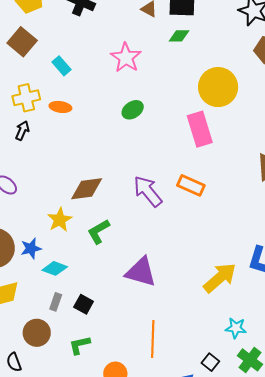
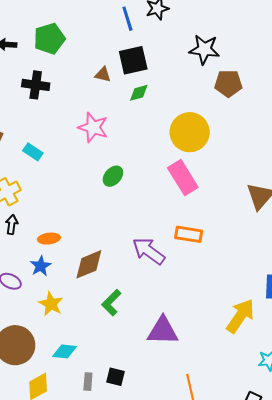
orange ellipse: (60, 107) -> (49, 239), moved
yellow star: (60, 220) -> (51, 304), moved
blue star: (31, 248) -> (41, 266), moved
cyan diamond: (55, 268) -> (65, 351), moved

